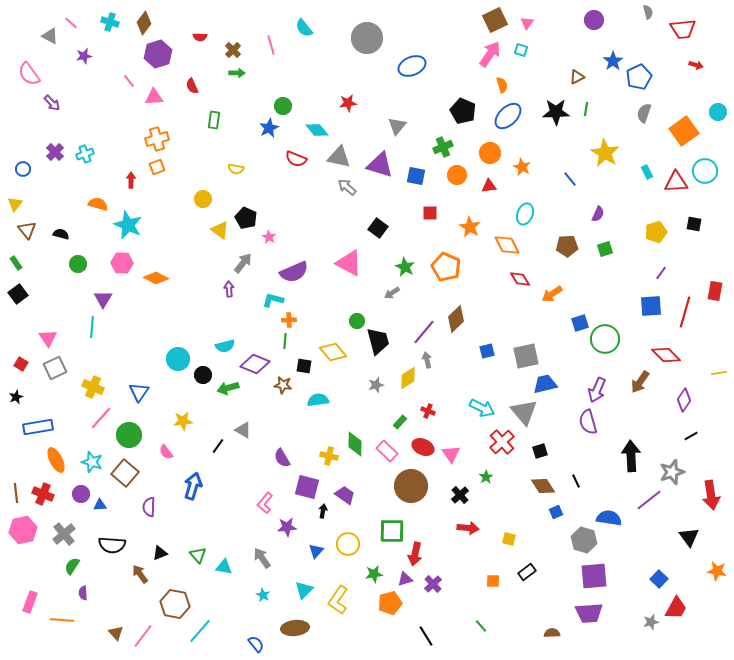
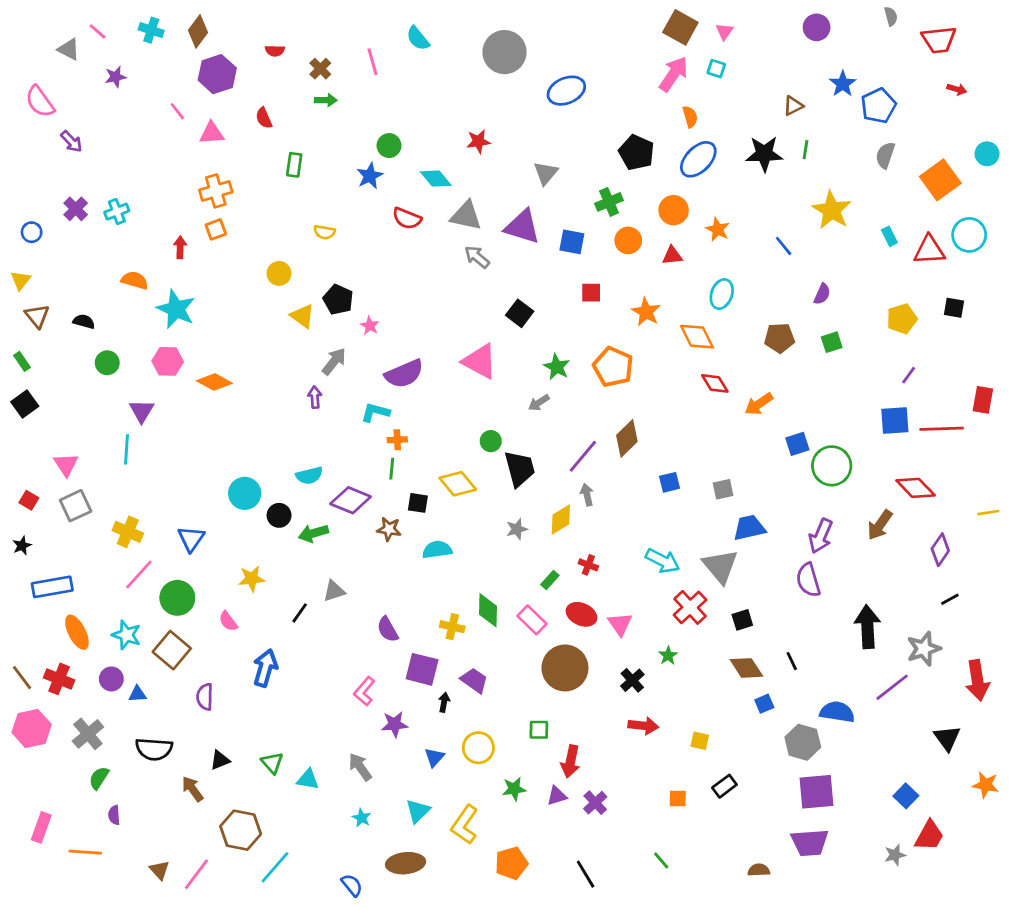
brown square: (495, 20) -> (680, 27), turned -35
red line: (685, 312) -> (942, 429), turned 72
gray square: (526, 356) -> (723, 489), size x0.6
gray triangle: (243, 430) -> (334, 591), turned -48
brown line: (16, 493) -> (22, 678), turned -30
green square: (392, 531) -> (539, 730), size x0.6
orange pentagon: (390, 603) -> (511, 863), moved

